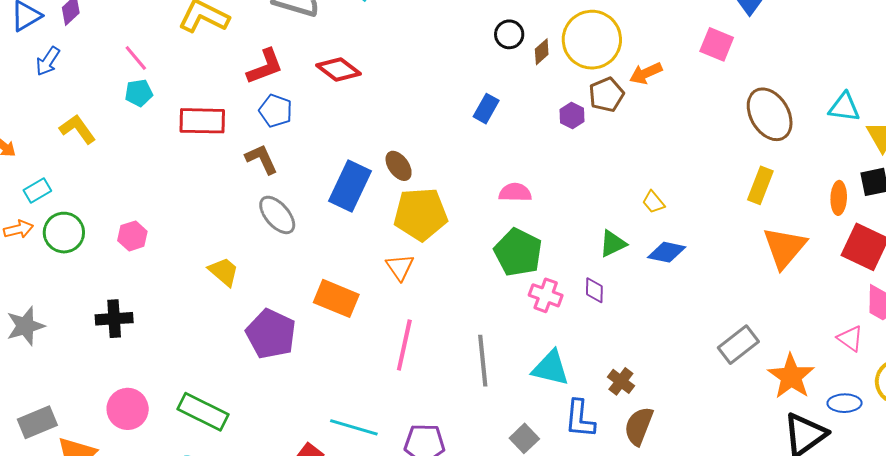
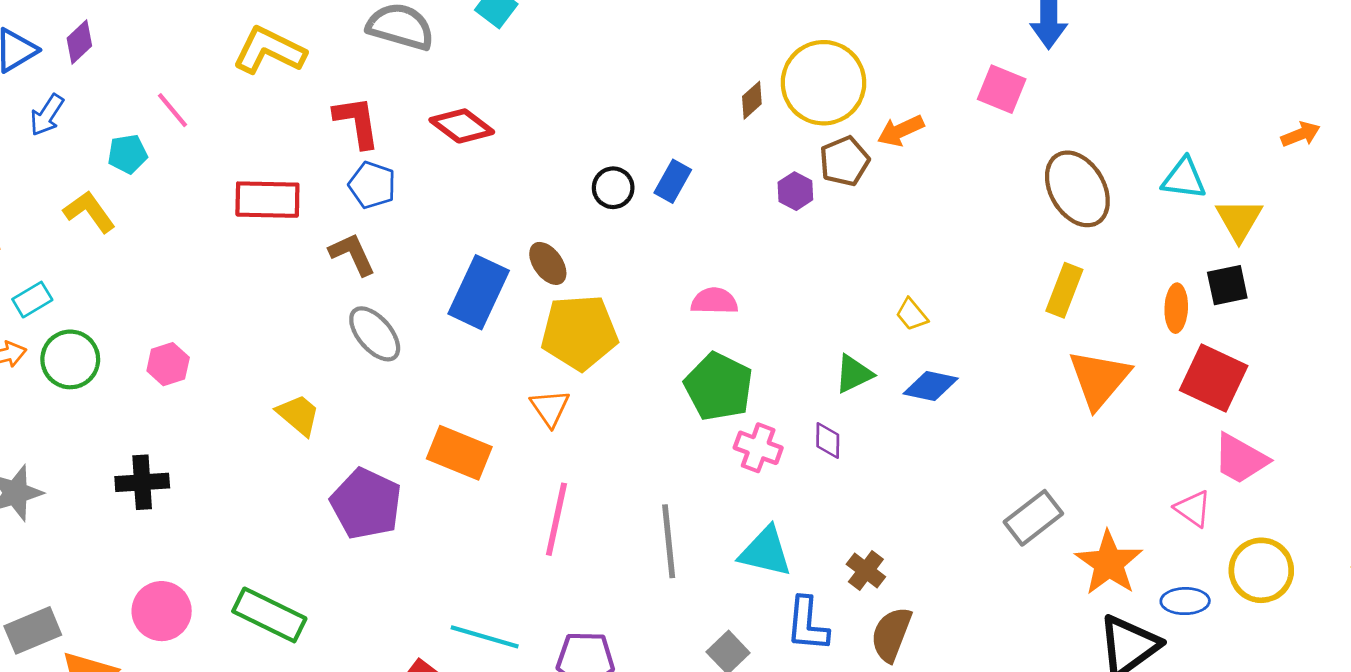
black circle: (509, 34) -> (613, 188), moved
red L-shape: (265, 66) -> (357, 122), turned -78
cyan pentagon: (139, 93) -> (127, 154), moved

